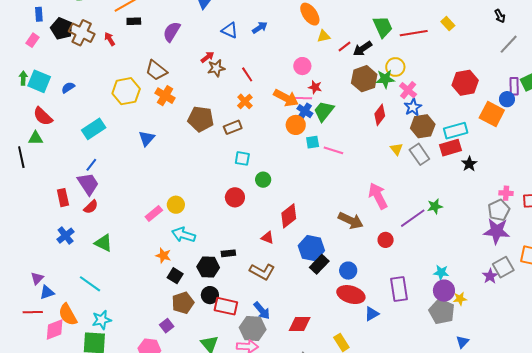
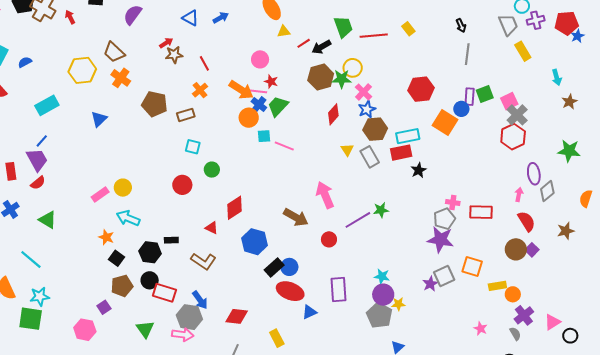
gray line: (509, 44) -> (467, 54), turned -40
black rectangle: (319, 264) -> (274, 268), moved

